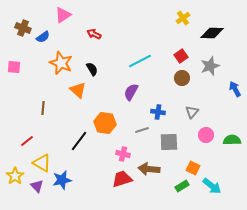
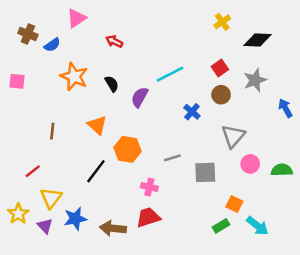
orange triangle: (78, 90) -> (97, 125), moved
purple semicircle: (131, 92) -> (140, 97), moved
blue cross: (158, 112) -> (192, 112), moved, turned 32
gray triangle: (192, 112) -> (233, 136), size x1.5
yellow triangle: (42, 163) -> (51, 198), turned 36
brown arrow: (149, 169) -> (113, 228), moved

